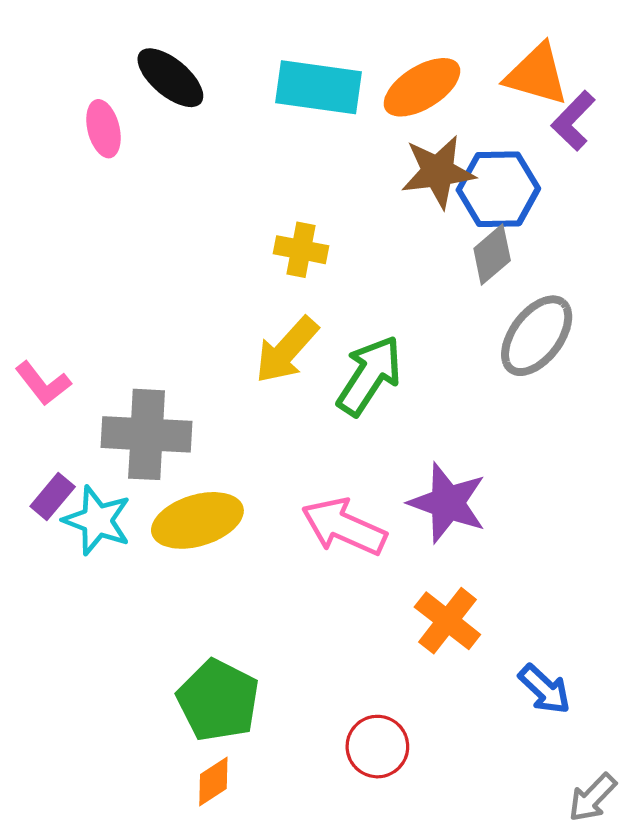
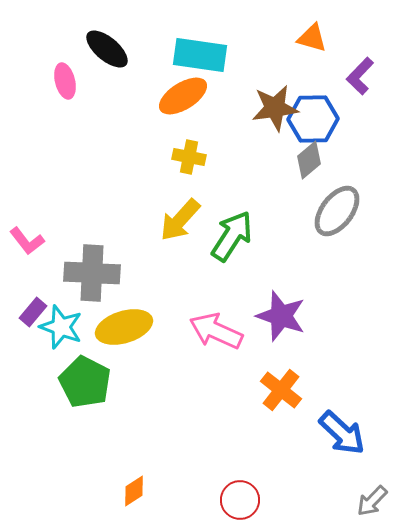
orange triangle: (537, 75) -> (312, 38), moved, size x0.7
orange ellipse: (422, 87) -> (183, 96), moved
blue arrow: (545, 689) -> (342, 433), size x1.4
green pentagon: (218, 700) -> (85, 382), moved
red circle: (377, 747) -> (240, 500), moved

